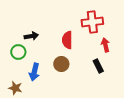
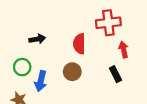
green circle: (18, 52) -> (22, 67), moved

